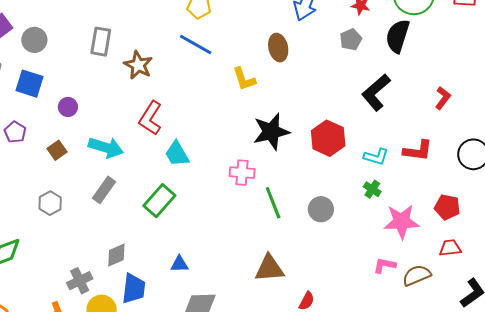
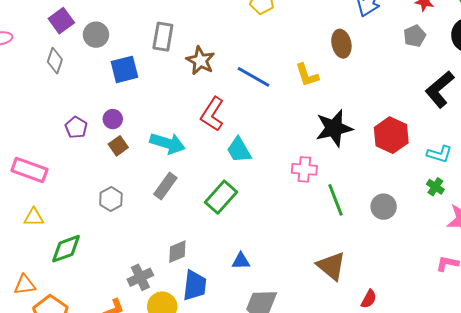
blue line: (196, 44) -> (253, 77), moved
blue square: (30, 84) -> (124, 69), moved, turned -32
purple circle: (68, 107) -> (113, 119), moved
brown triangle: (269, 268) -> (331, 266), turned 44

